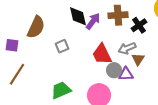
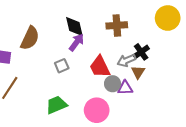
purple arrow: (93, 21) -> (77, 42), moved
black cross: (139, 25) -> (141, 52), moved
gray square: (62, 46) -> (62, 66), moved

